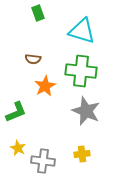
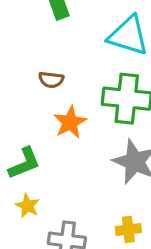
yellow star: (18, 148) -> (27, 206), moved

